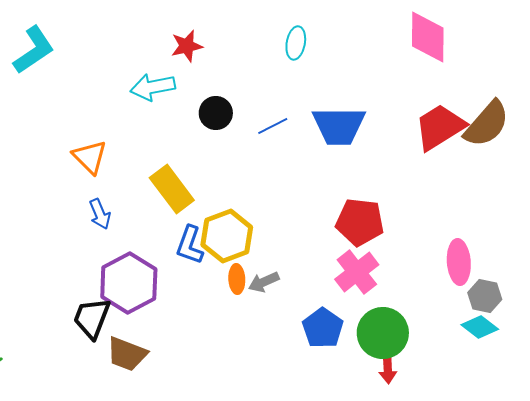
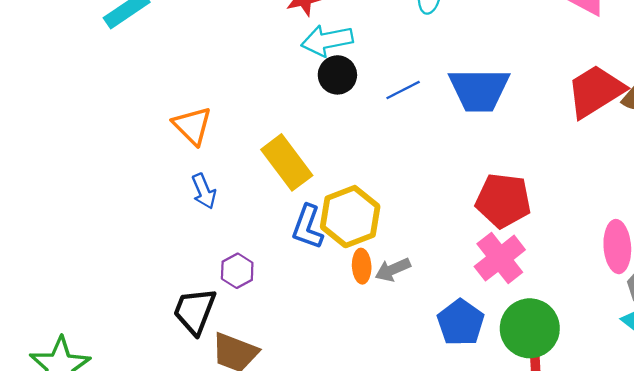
cyan arrow: (153, 87) -> (327, 40), moved
purple hexagon: (129, 283) -> (237, 271), size x0.5

